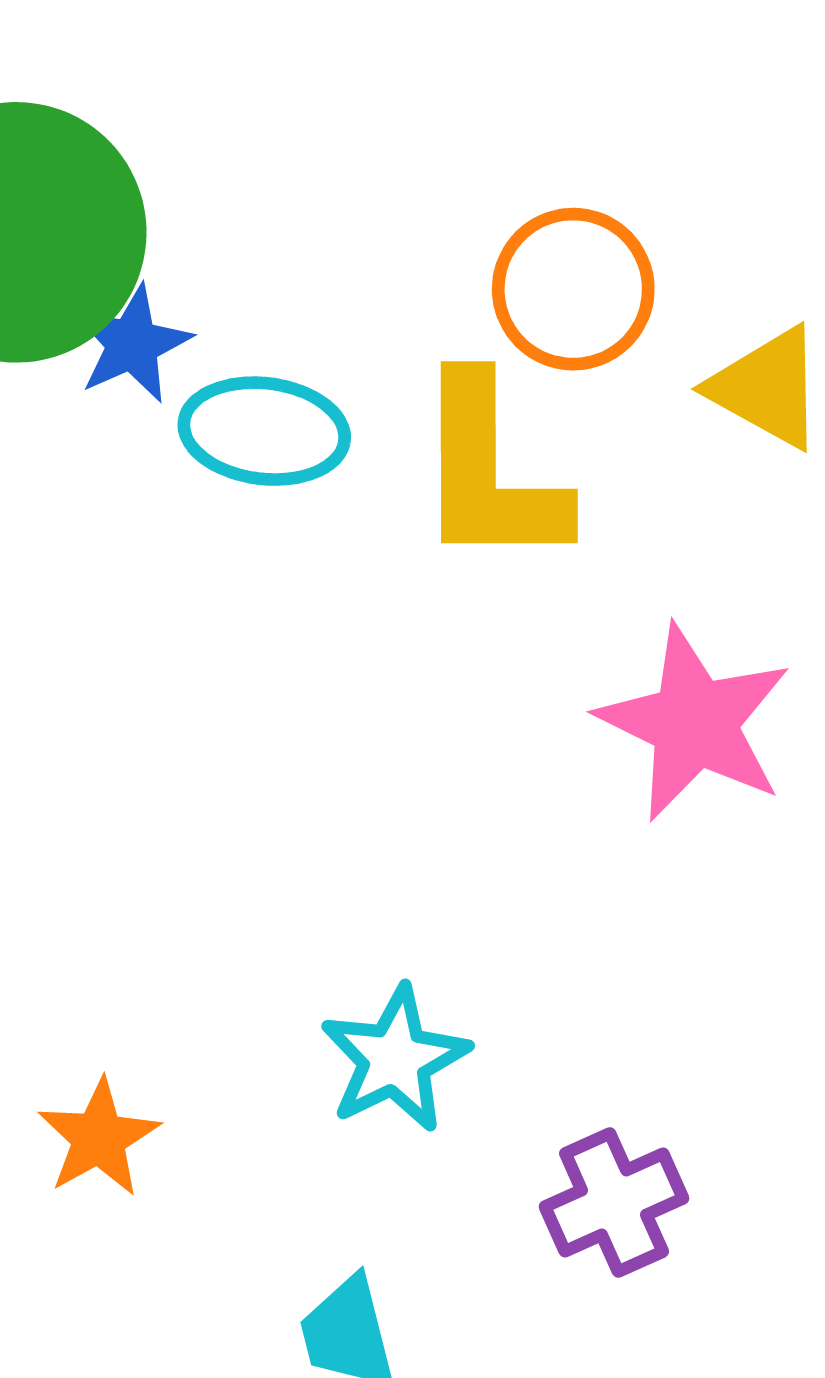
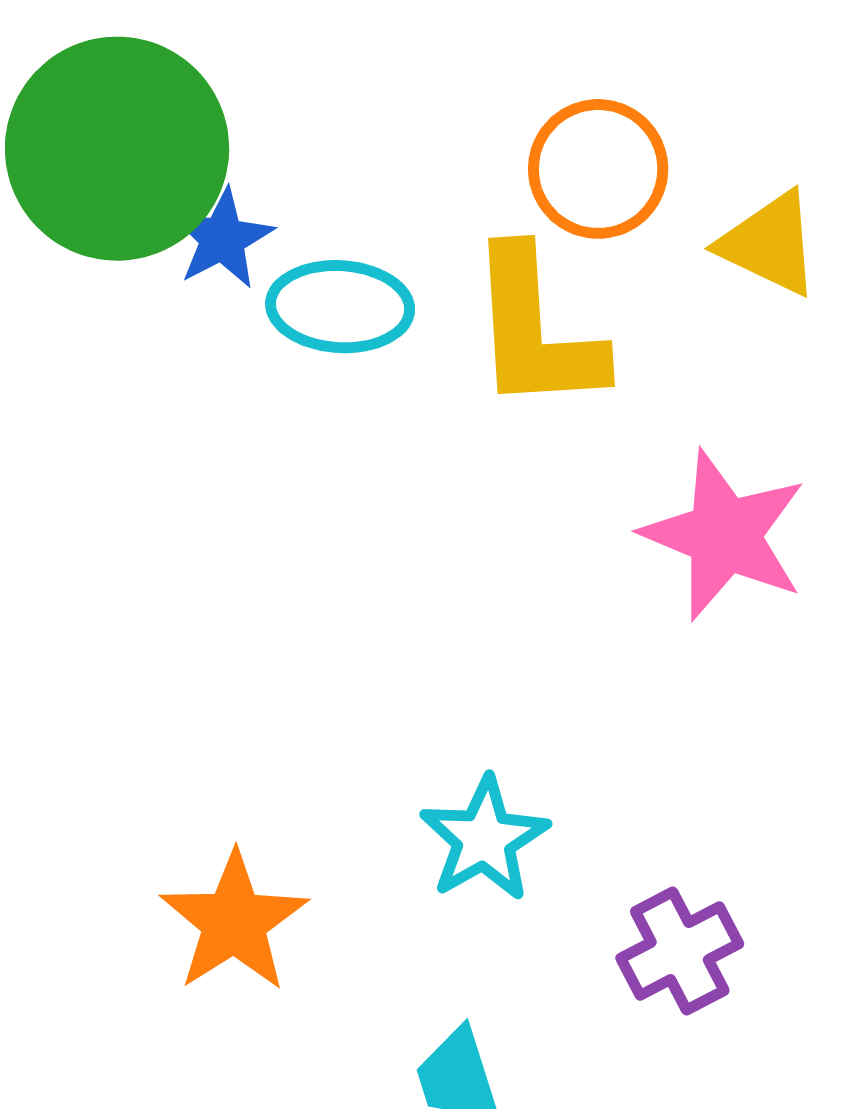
orange star: (99, 1138) -> (234, 922), size x1.4

